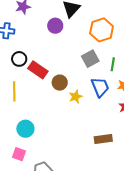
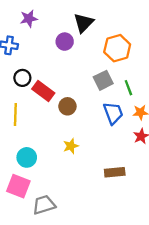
green line: (113, 64) -> (128, 88), turned -32
yellow star: (76, 97) -> (71, 146), moved
pink square: (19, 154) -> (18, 186), size x1.5

